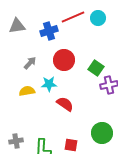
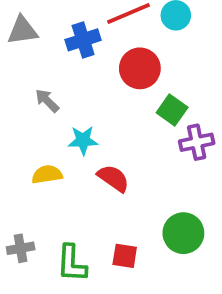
red circle: (64, 60) -> (140, 68), moved
gray arrow: (30, 63) -> (47, 101), turned -88
yellow semicircle: (27, 91) -> (47, 174), moved

